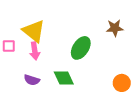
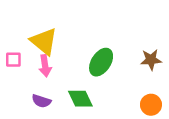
brown star: (115, 28) -> (151, 60), moved

